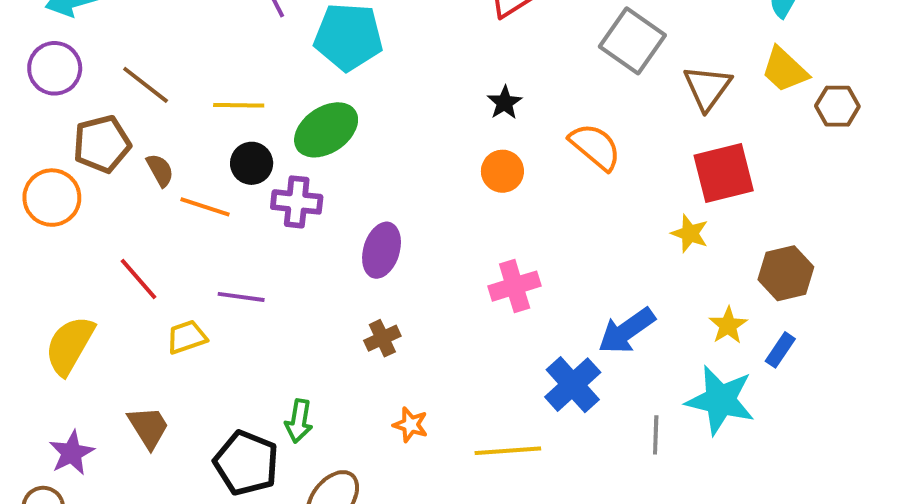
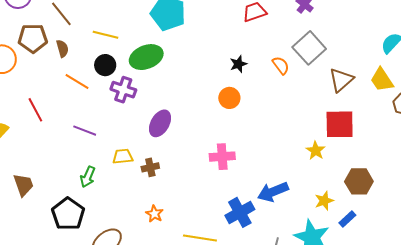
orange semicircle: (595, 147) -> (281, 65), moved, size x0.7
brown semicircle: (160, 170) -> (62, 49), moved
yellow trapezoid: (187, 337) -> (123, 156), moved
green arrow: (299, 421) -> (88, 177), moved

